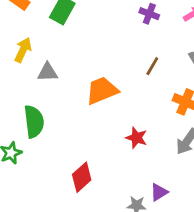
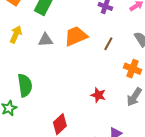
gray triangle: (47, 72) -> (45, 40), moved
orange trapezoid: (102, 91) -> (76, 36), moved

